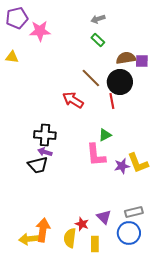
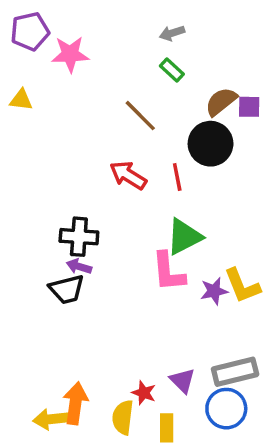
brown semicircle: (126, 58) -> (221, 102), turned -30
brown line: (91, 78) -> (140, 116), moved
red line: (112, 101) -> (177, 177), moved
green triangle: (105, 135) -> (184, 237), size x1.6
gray rectangle: (134, 212) -> (235, 372), size x1.4

